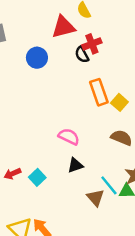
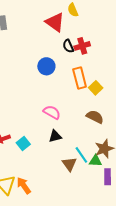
red triangle: (63, 27) -> (55, 22), turned 45
red cross: (92, 44) -> (82, 46), moved
blue circle: (37, 58) -> (46, 66), moved

